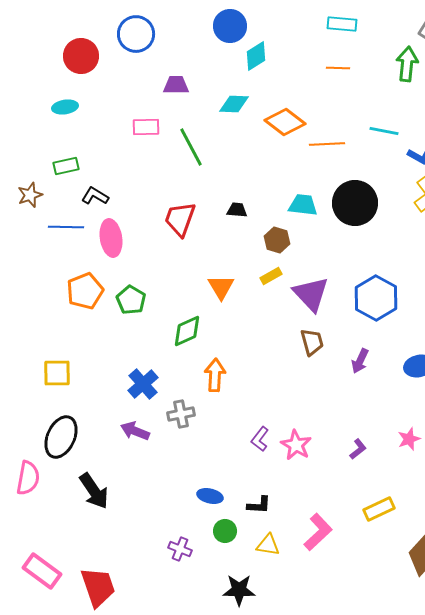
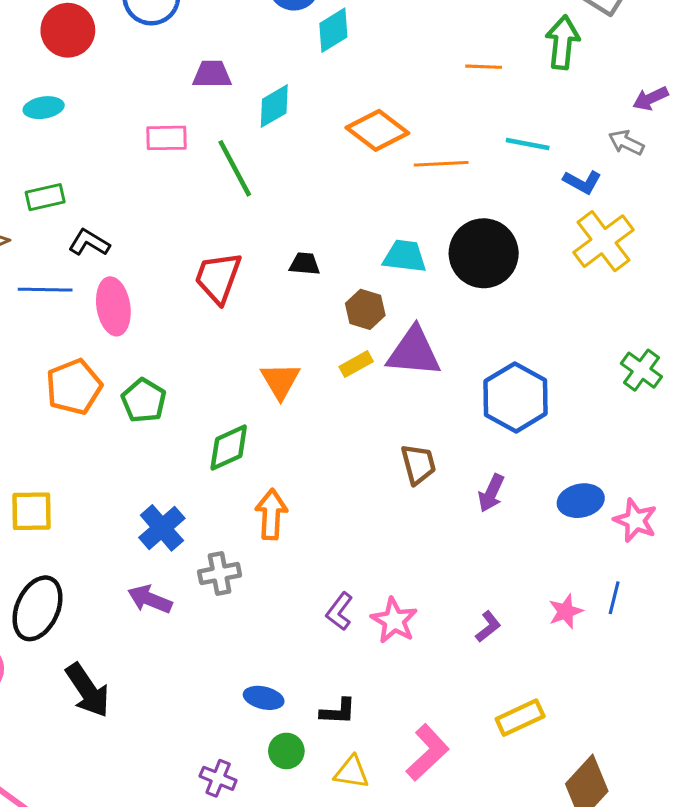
orange line: (338, 68) -> (484, 67), moved
cyan diamond: (234, 104) -> (274, 106), moved, turned -32
purple triangle: (311, 294) -> (414, 352), moved, turned -42

